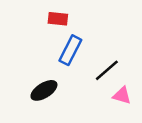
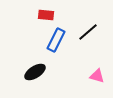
black line: (107, 70) -> (88, 32), moved

